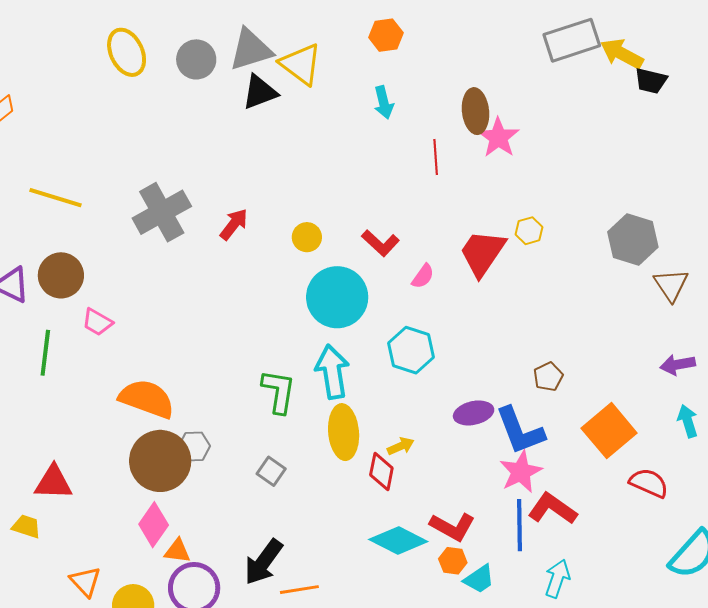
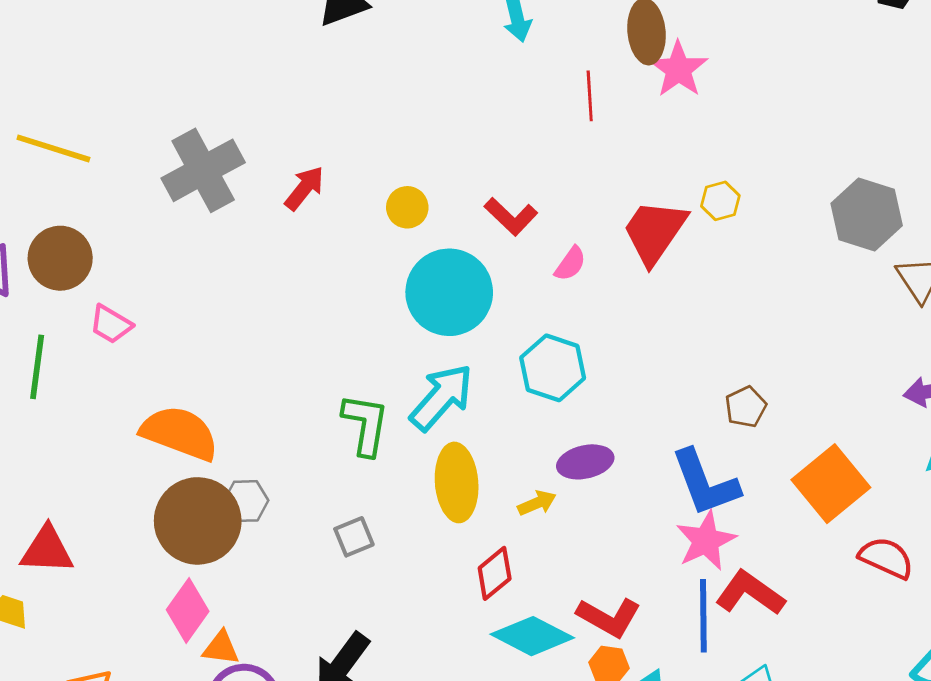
cyan arrow: (332, 372) -> (441, 397), turned 50
purple ellipse: (474, 413) -> (585, 462), moved
gray square: (271, 471) -> (354, 537), turned 32
red diamond: (381, 472) -> (495, 573), moved, turned 39

